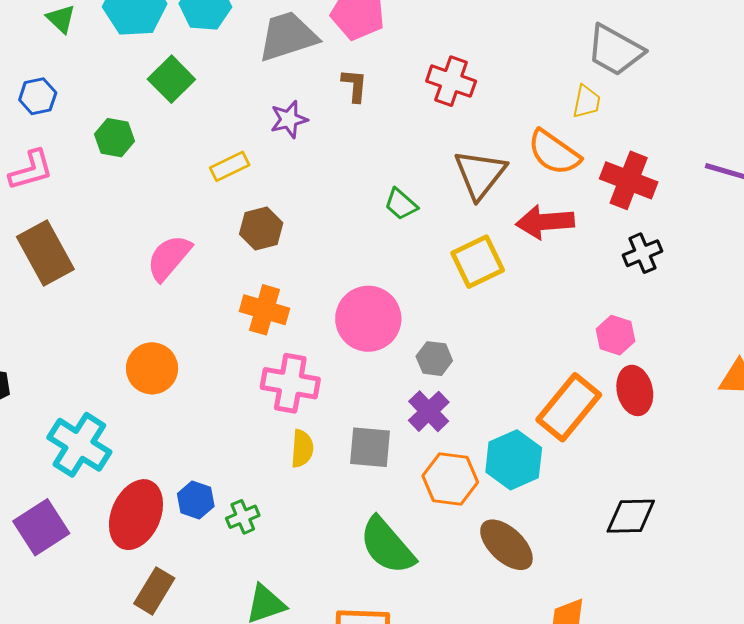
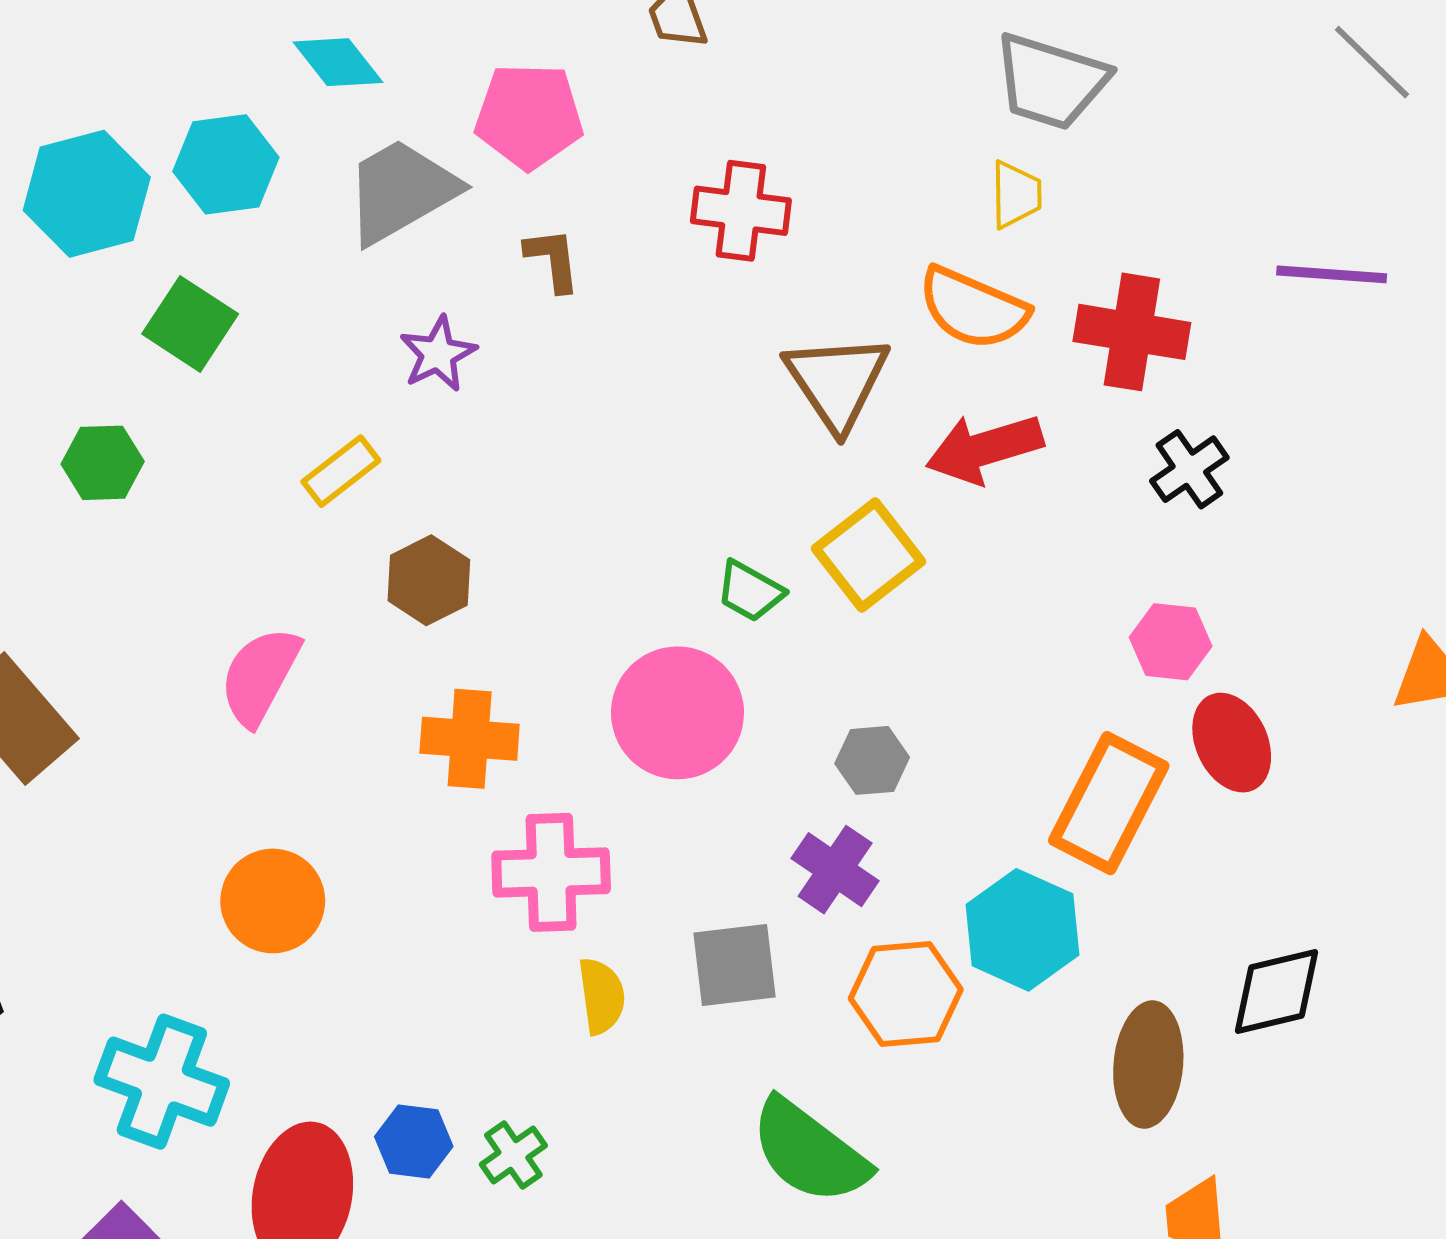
green trapezoid: (401, 204) -> (750, 591), moved
gray hexagon: (434, 359) -> (872, 760), moved
brown ellipse: (506, 545) -> (1148, 1065), moved, turned 64

